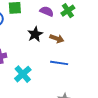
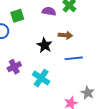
black star: (35, 34) -> (45, 45), moved

